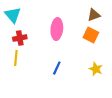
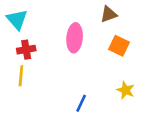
brown triangle: (94, 15) -> (109, 14), moved
blue line: (57, 68) -> (81, 103), moved

